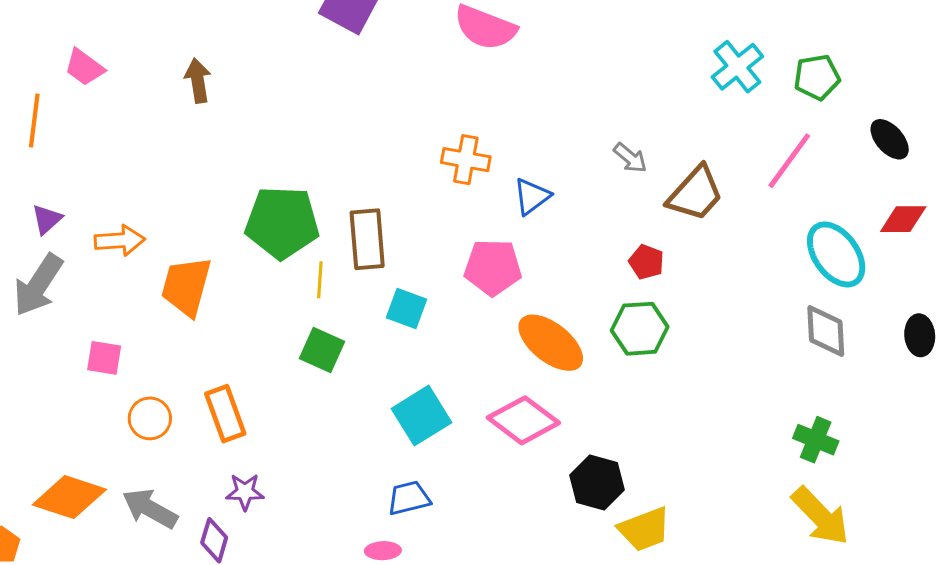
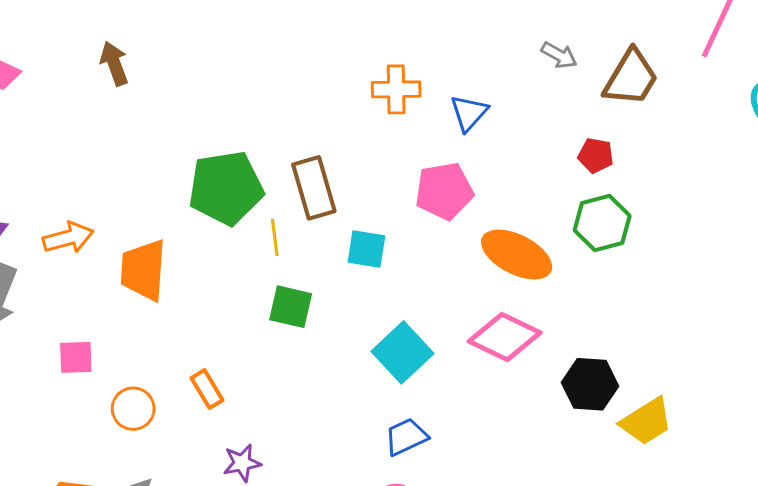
orange rectangle: (225, 414) -> (207, 389), size x0.7

